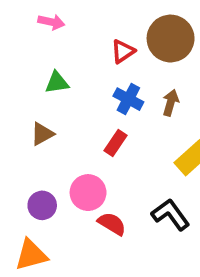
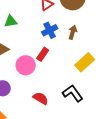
blue cross: (128, 99) -> (50, 30), turned 35
pink circle: (88, 193) -> (26, 65), moved

